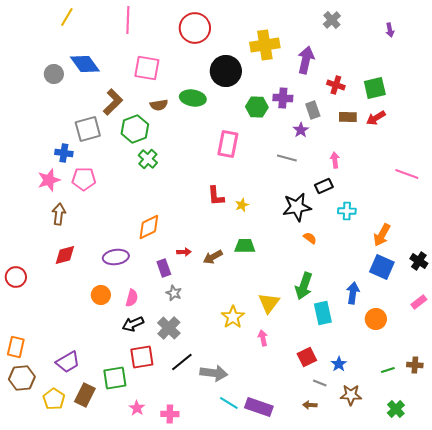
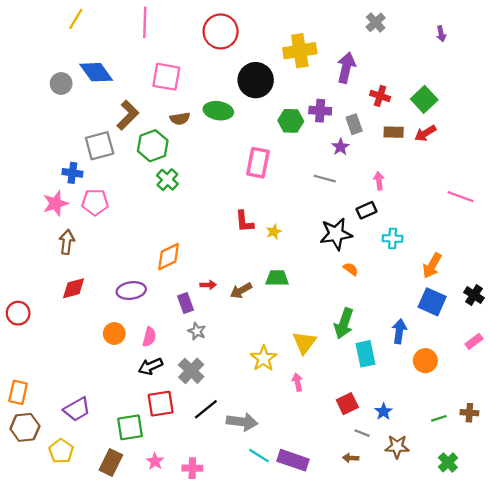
green square: (375, 88) -> (424, 99), turned -30
brown rectangle: (85, 395) -> (111, 462), moved

